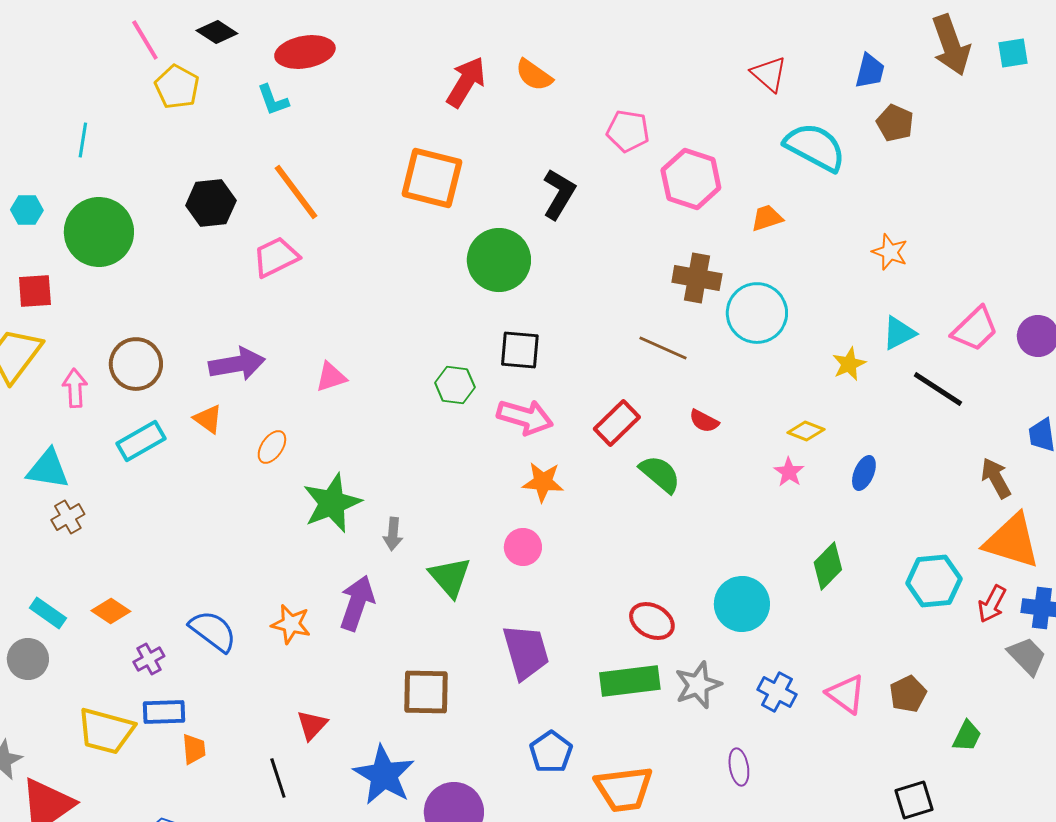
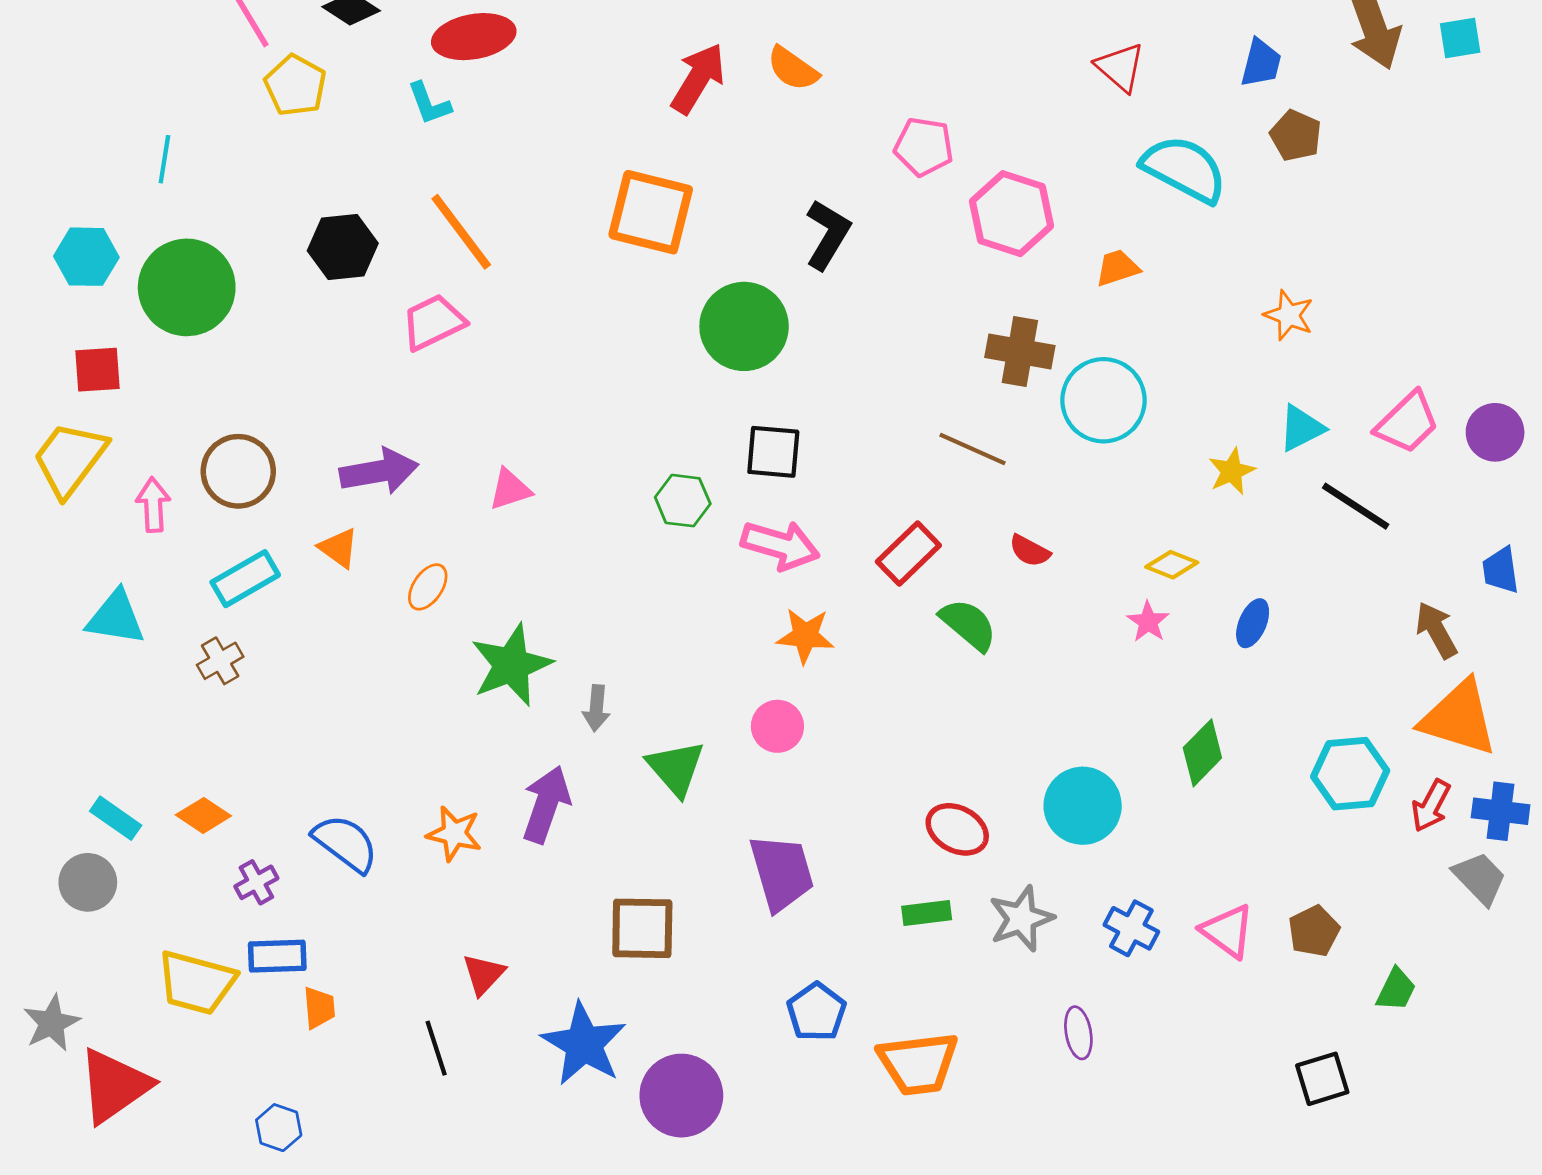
cyan hexagon: (27, 210) -> (86, 257), size x1.4
brown cross: (68, 517) -> (220, 661), moved
green rectangle: (630, 681) -> (927, 913), size x0.6

